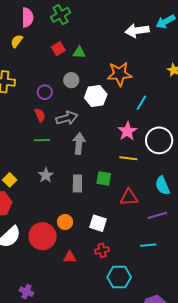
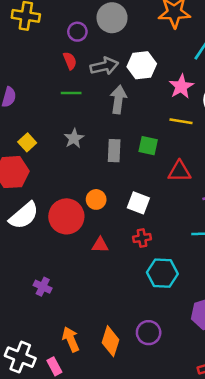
gray circle: (71, 80) -> (112, 18), size x1.5
white hexagon: (96, 96) -> (142, 65), moved

